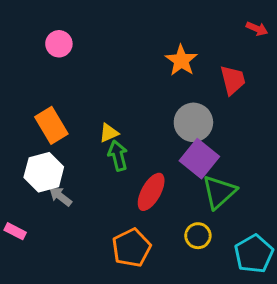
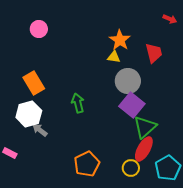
yellow triangle: (109, 133) -> (114, 57), moved, turned 32
red ellipse: (151, 192) -> (144, 149), moved
yellow circle: (198, 236) -> (131, 168), moved

